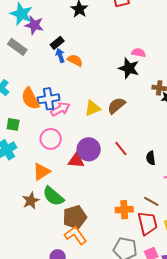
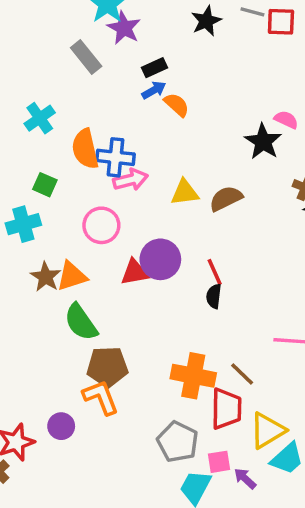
blue arrow: (60, 56) -> (154, 90), turned 64
black semicircle: (151, 158) -> (214, 296), moved
red triangle: (76, 160) -> (135, 272), turned -30
brown star: (31, 201) -> (46, 277), moved, turned -30
orange cross: (124, 210) -> (193, 376), size x1.4

